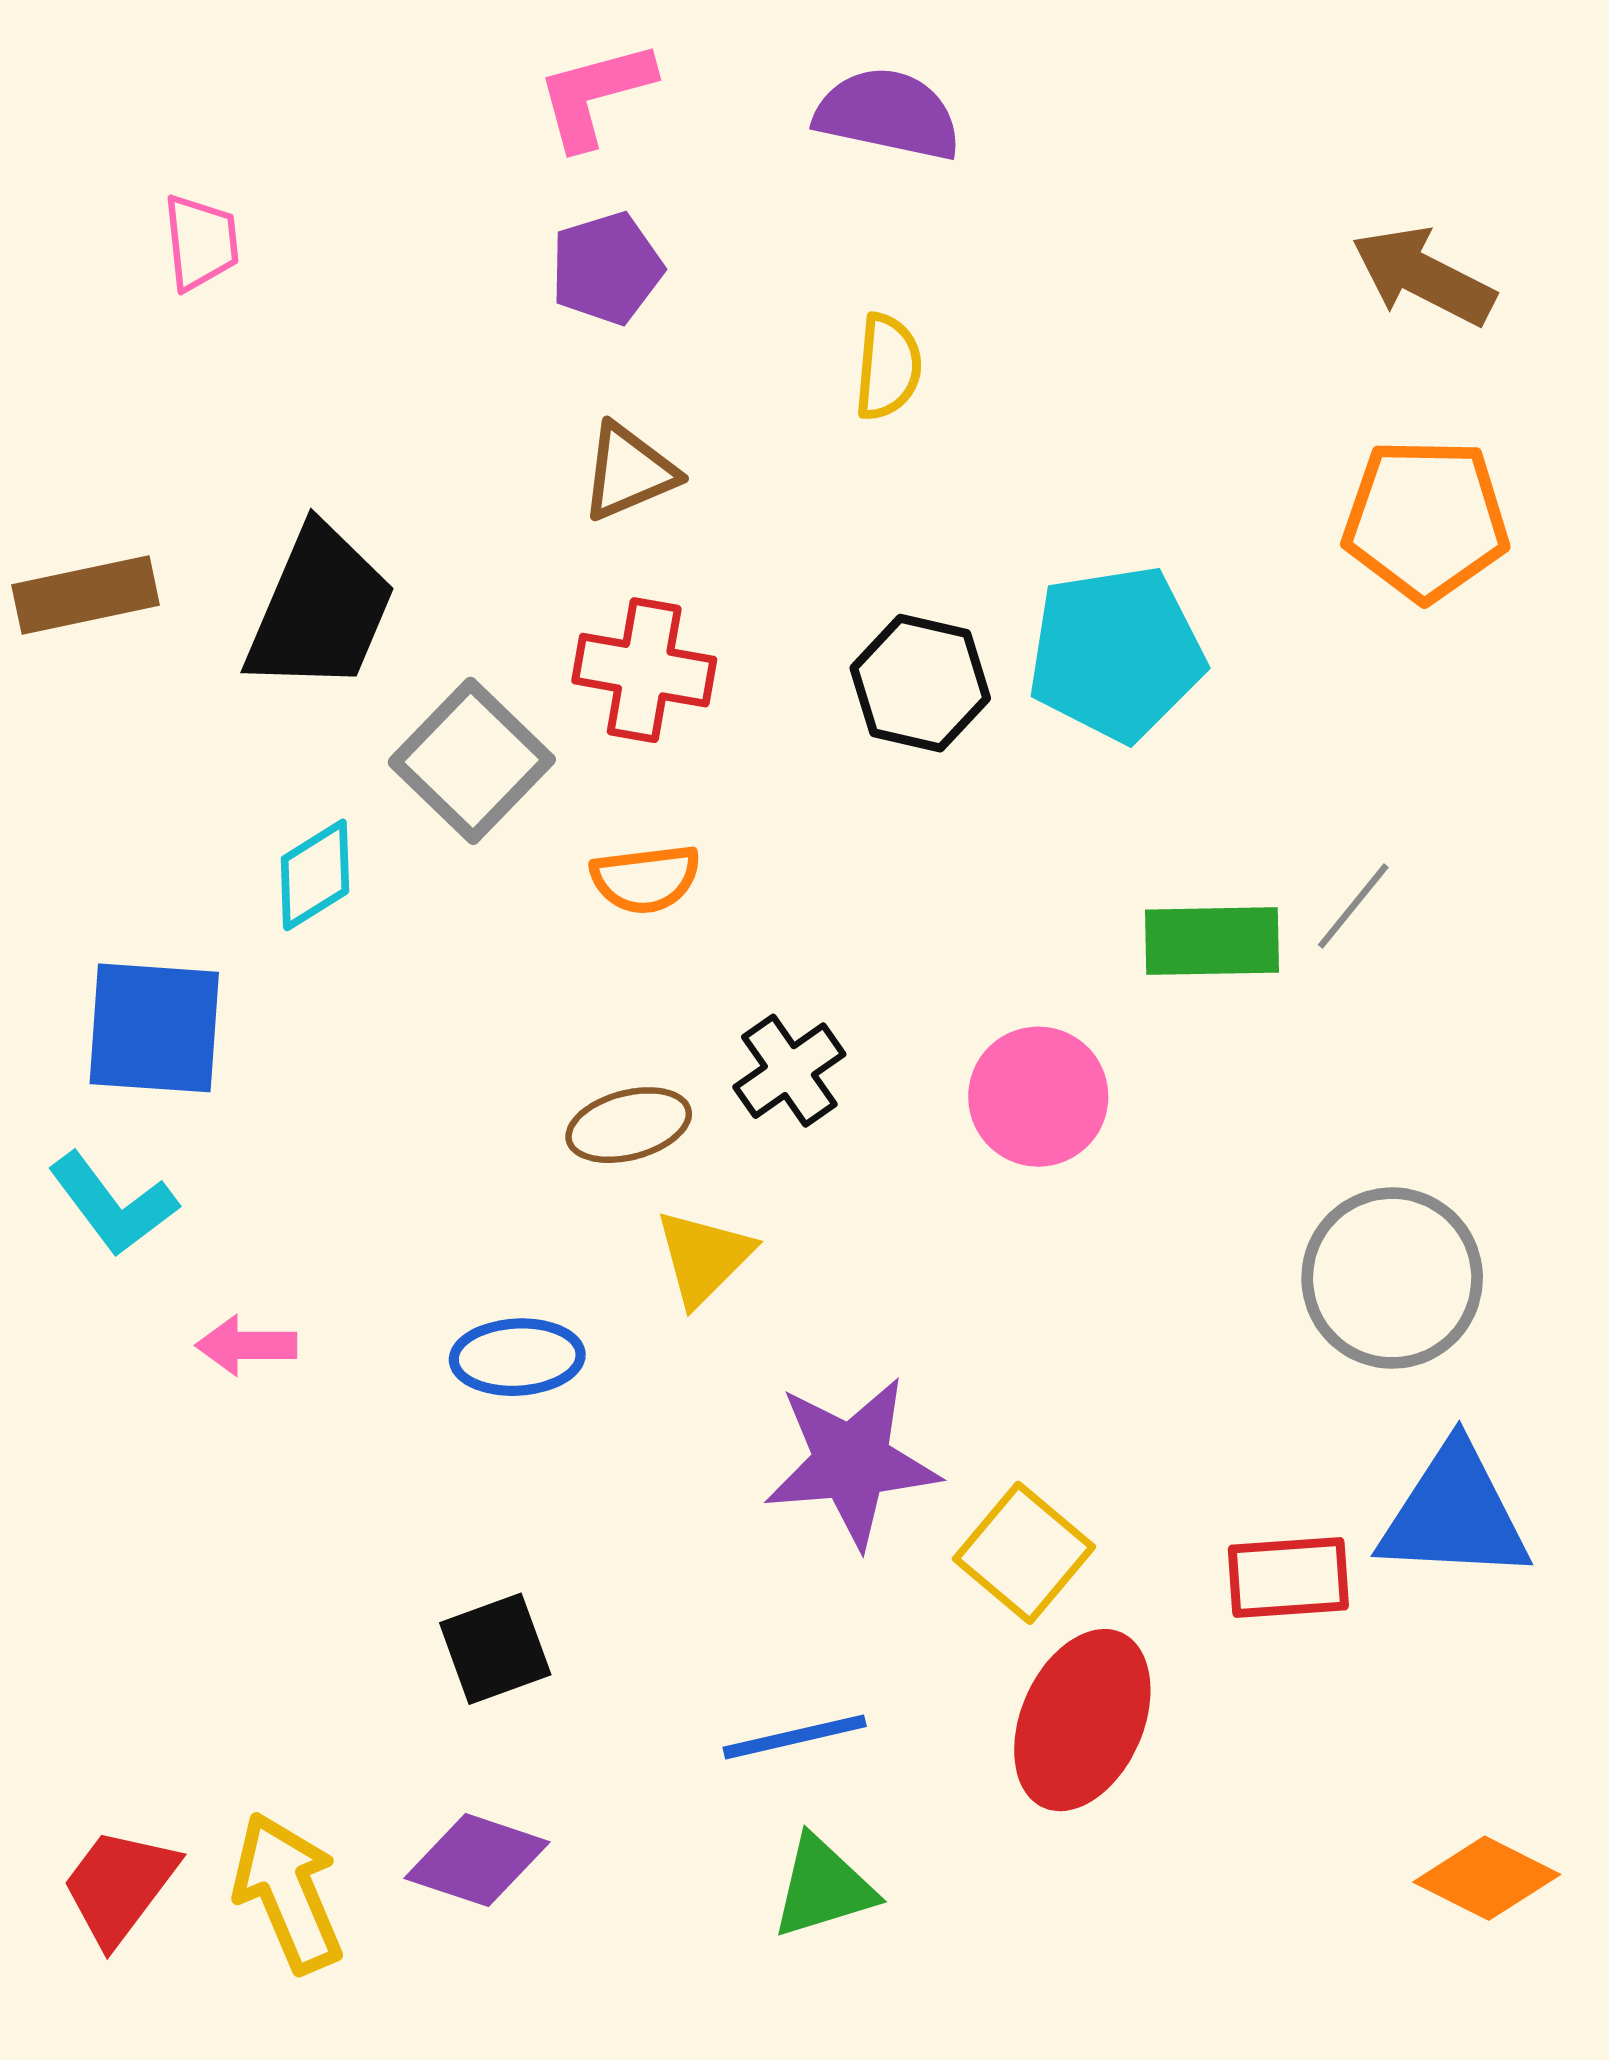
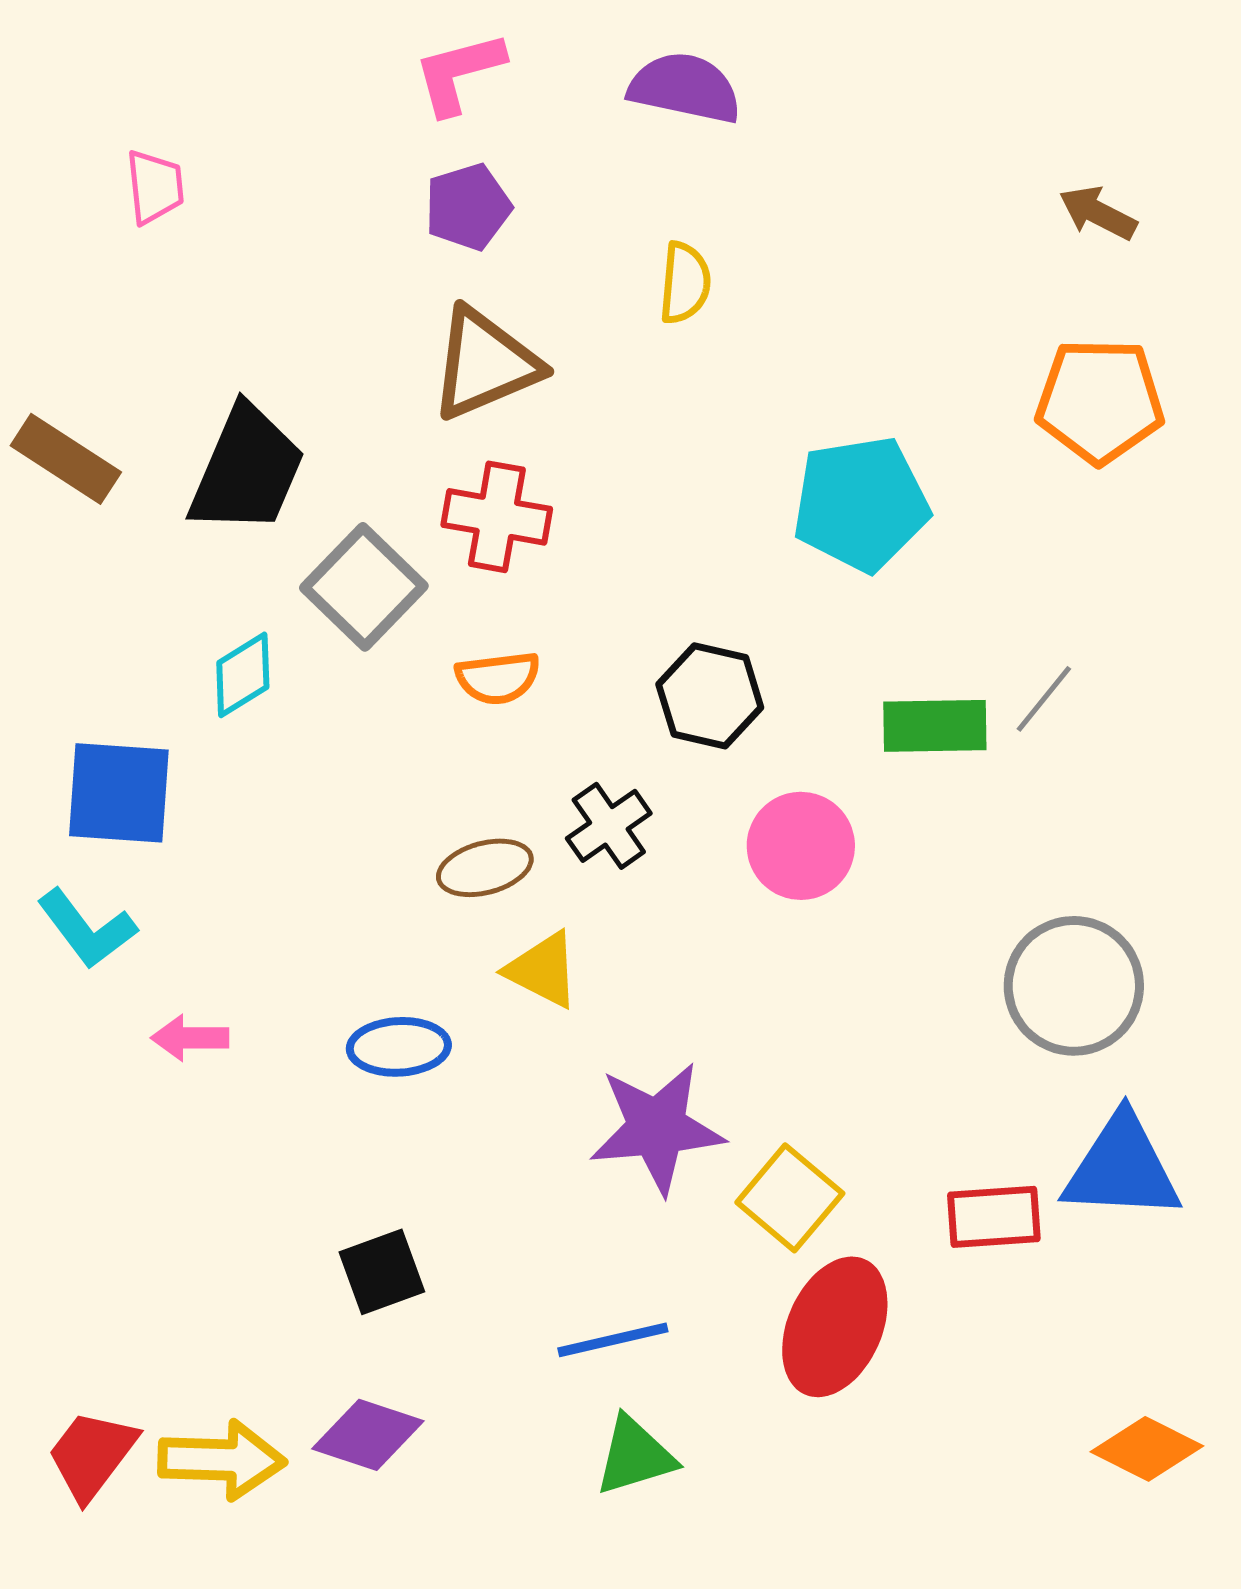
brown arrow: (1423, 276) -> (1098, 213), size x0.7
brown triangle: (629, 472) -> (485, 364), size x1.5
brown rectangle: (86, 595) -> (66, 459), turned 45
black hexagon: (920, 683) -> (710, 696), moved
yellow triangle: (704, 1257) -> (543, 970), turned -48
yellow arrow: (288, 1892) -> (222, 1460), turned 115

